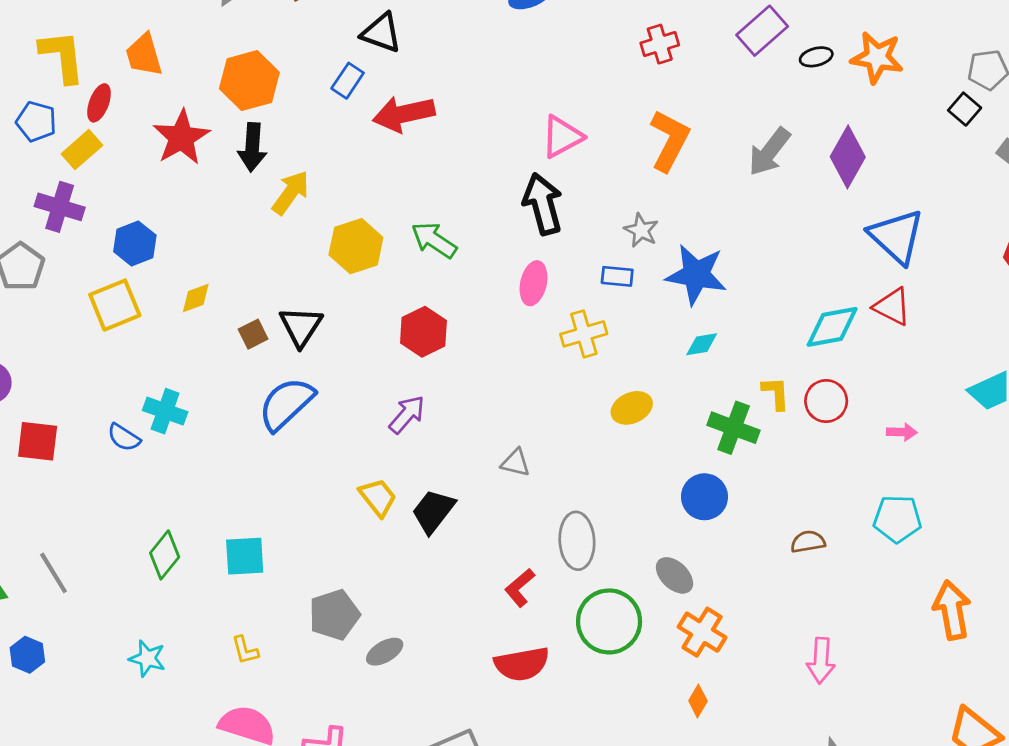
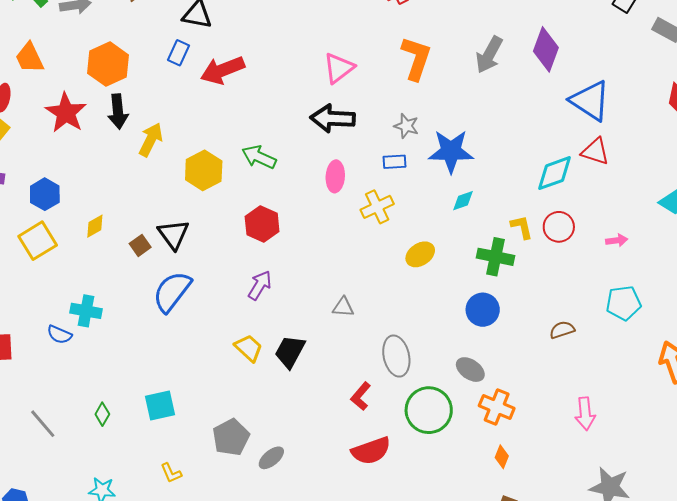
black arrow: (543, 204) -> (333, 118), turned -63
green diamond: (165, 555) -> (102, 414), size x0.7
gray line: (53, 573) -> (43, 424), moved

